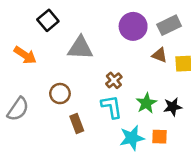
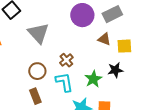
gray triangle: (80, 48) -> (38, 33), turned 45
brown circle: (60, 94) -> (37, 71), moved
black star: (173, 107) -> (115, 70), moved

